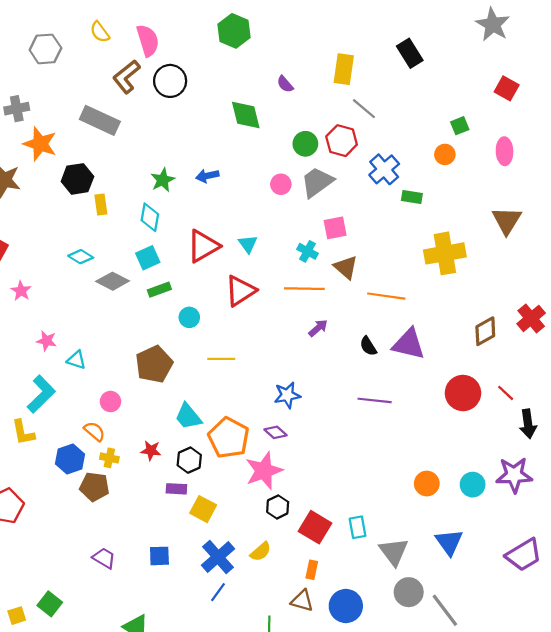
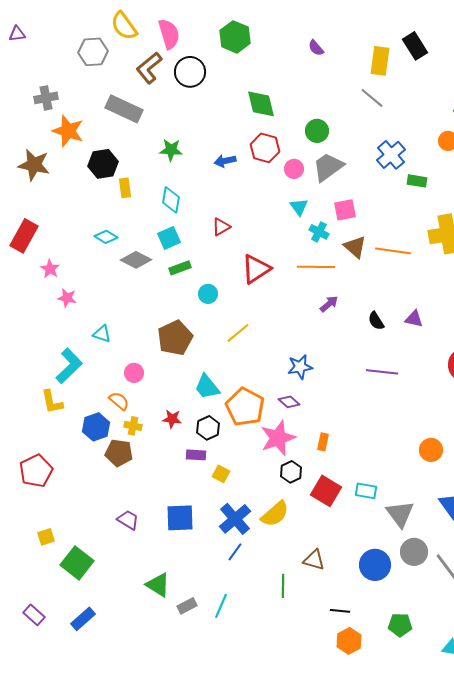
green hexagon: (234, 31) -> (235, 37), moved
yellow semicircle: (100, 32) -> (124, 26), size x1.4
gray hexagon: (45, 49) -> (93, 52), moved
yellow rectangle: (344, 69) -> (380, 61), moved
purple semicircle: (285, 84) -> (316, 48), moved
red hexagon: (342, 141) -> (265, 148), moved
green star: (163, 180) -> (171, 150), moved, turned 30
cyan triangle: (248, 244) -> (299, 207), moved
red triangle: (203, 246) -> (221, 227), size x0.6
orange line: (386, 296) -> (393, 251), moved
pink star: (47, 341) -> (67, 298), moved
purple triangle: (409, 344) -> (414, 319), size x0.6
yellow line: (221, 359) -> (238, 333), turned -40
yellow square: (203, 509) -> (221, 474), size x0.7
cyan rectangle: (358, 527) -> (366, 491), turned -70
yellow semicircle: (261, 552) -> (275, 514), size x1.4
blue square: (159, 556) -> (180, 518), size x1.4
orange rectangle: (312, 570) -> (323, 442), moved
green square: (50, 604) -> (77, 563), size x1.4
blue circle: (346, 606) -> (375, 565), moved
yellow square: (17, 616) -> (46, 537), moved

